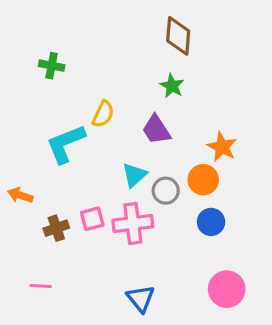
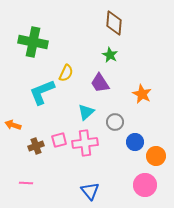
green cross: (52, 66) -> (33, 42), size x1.8
orange circle: (203, 180) -> (156, 156), moved
gray circle: (166, 191) -> (115, 122), moved

